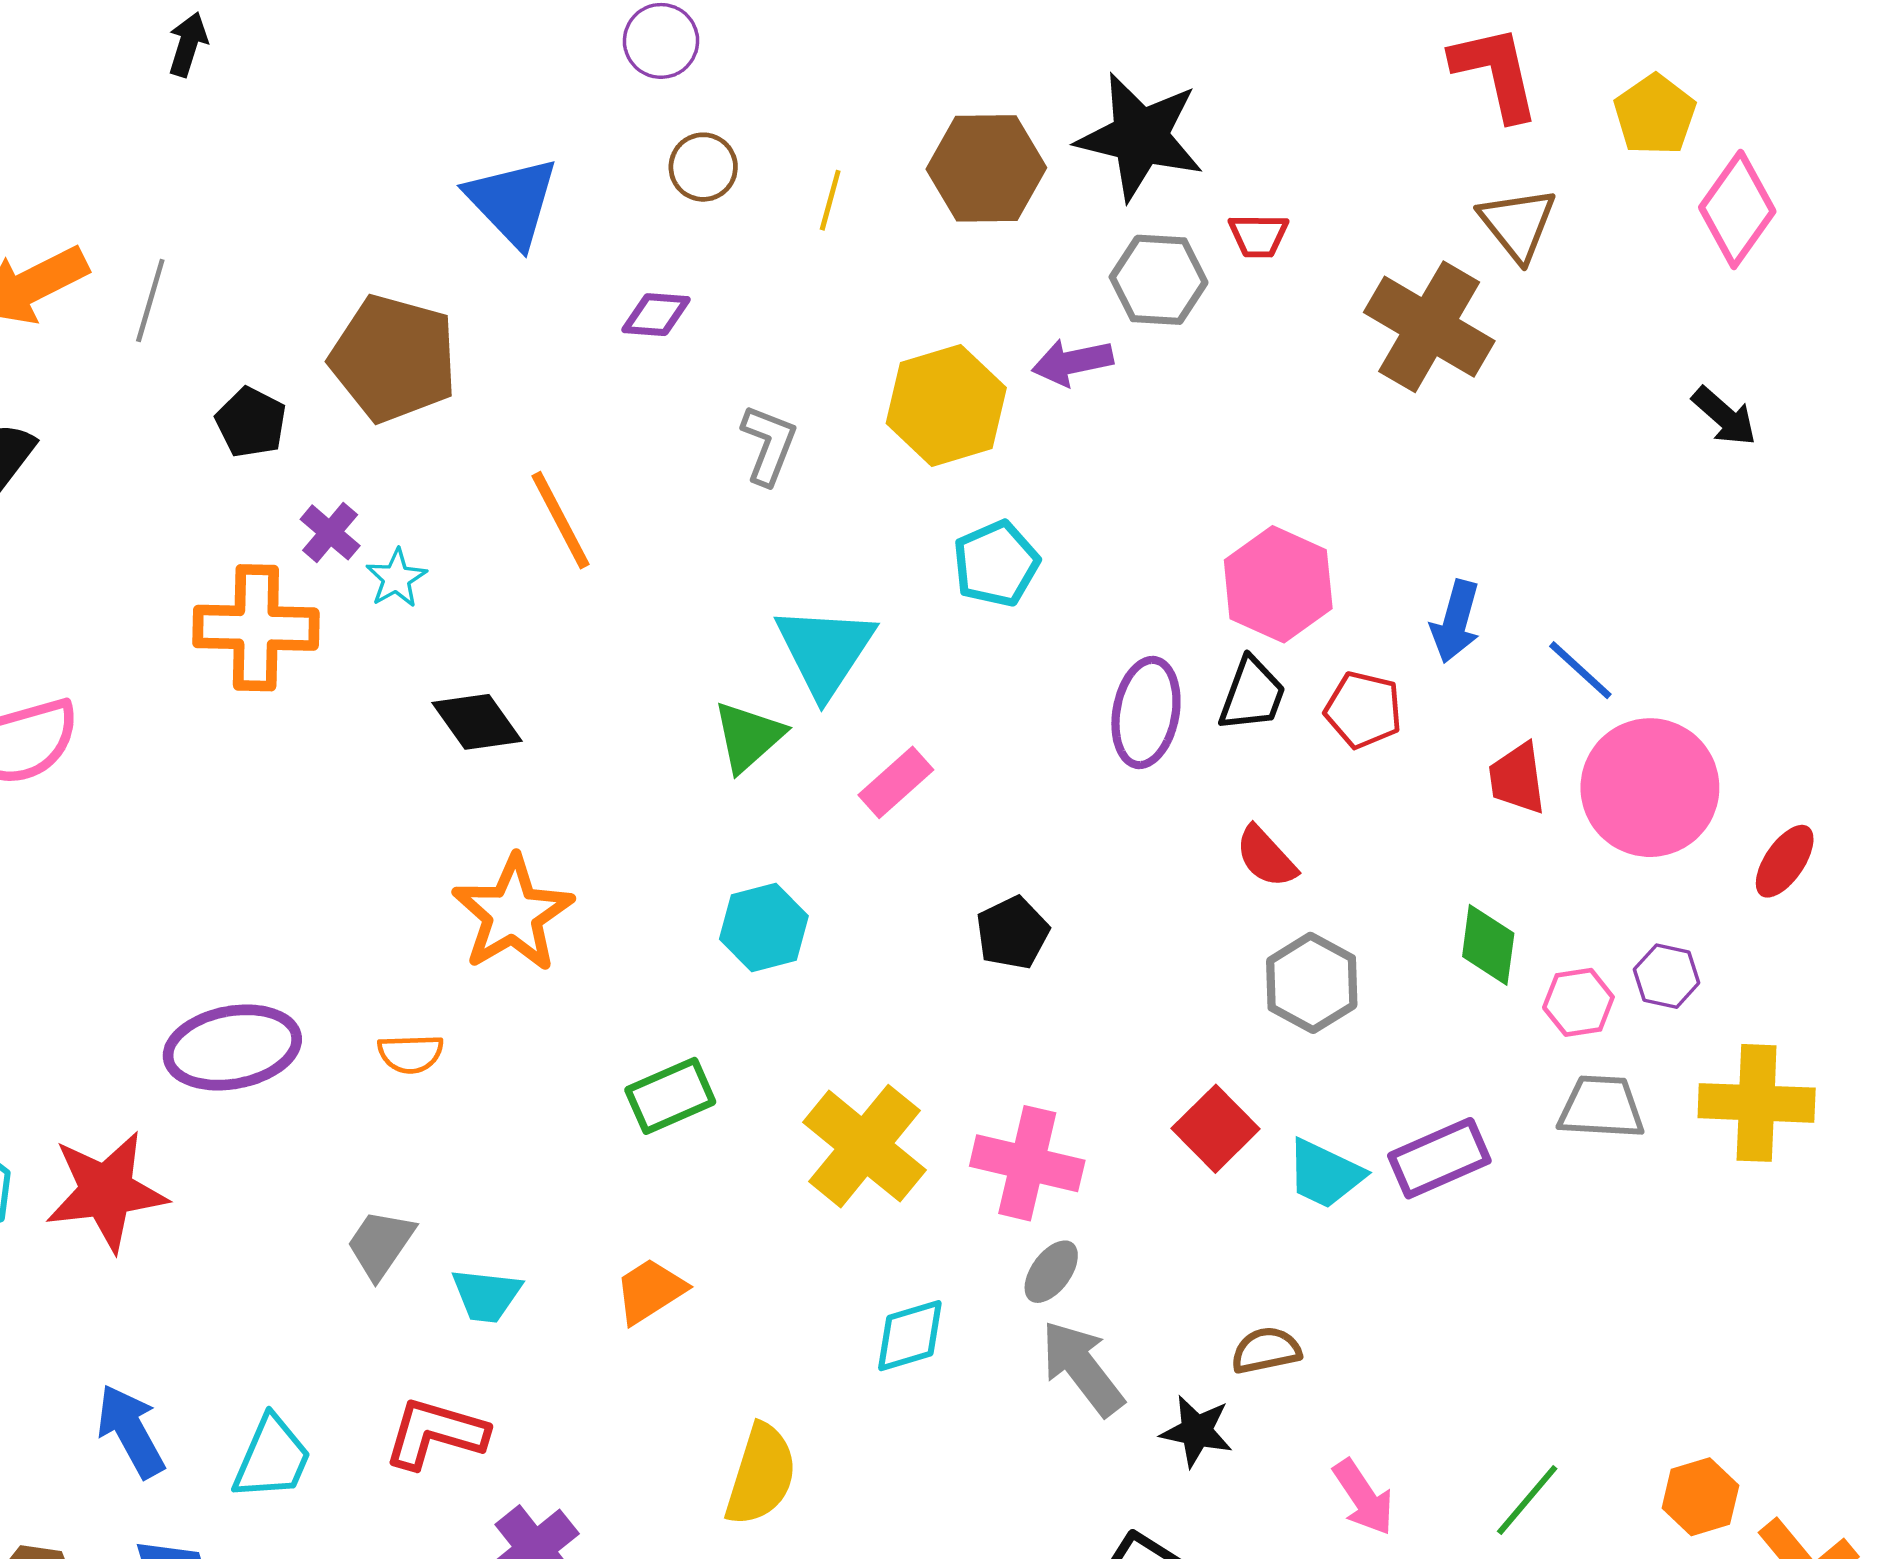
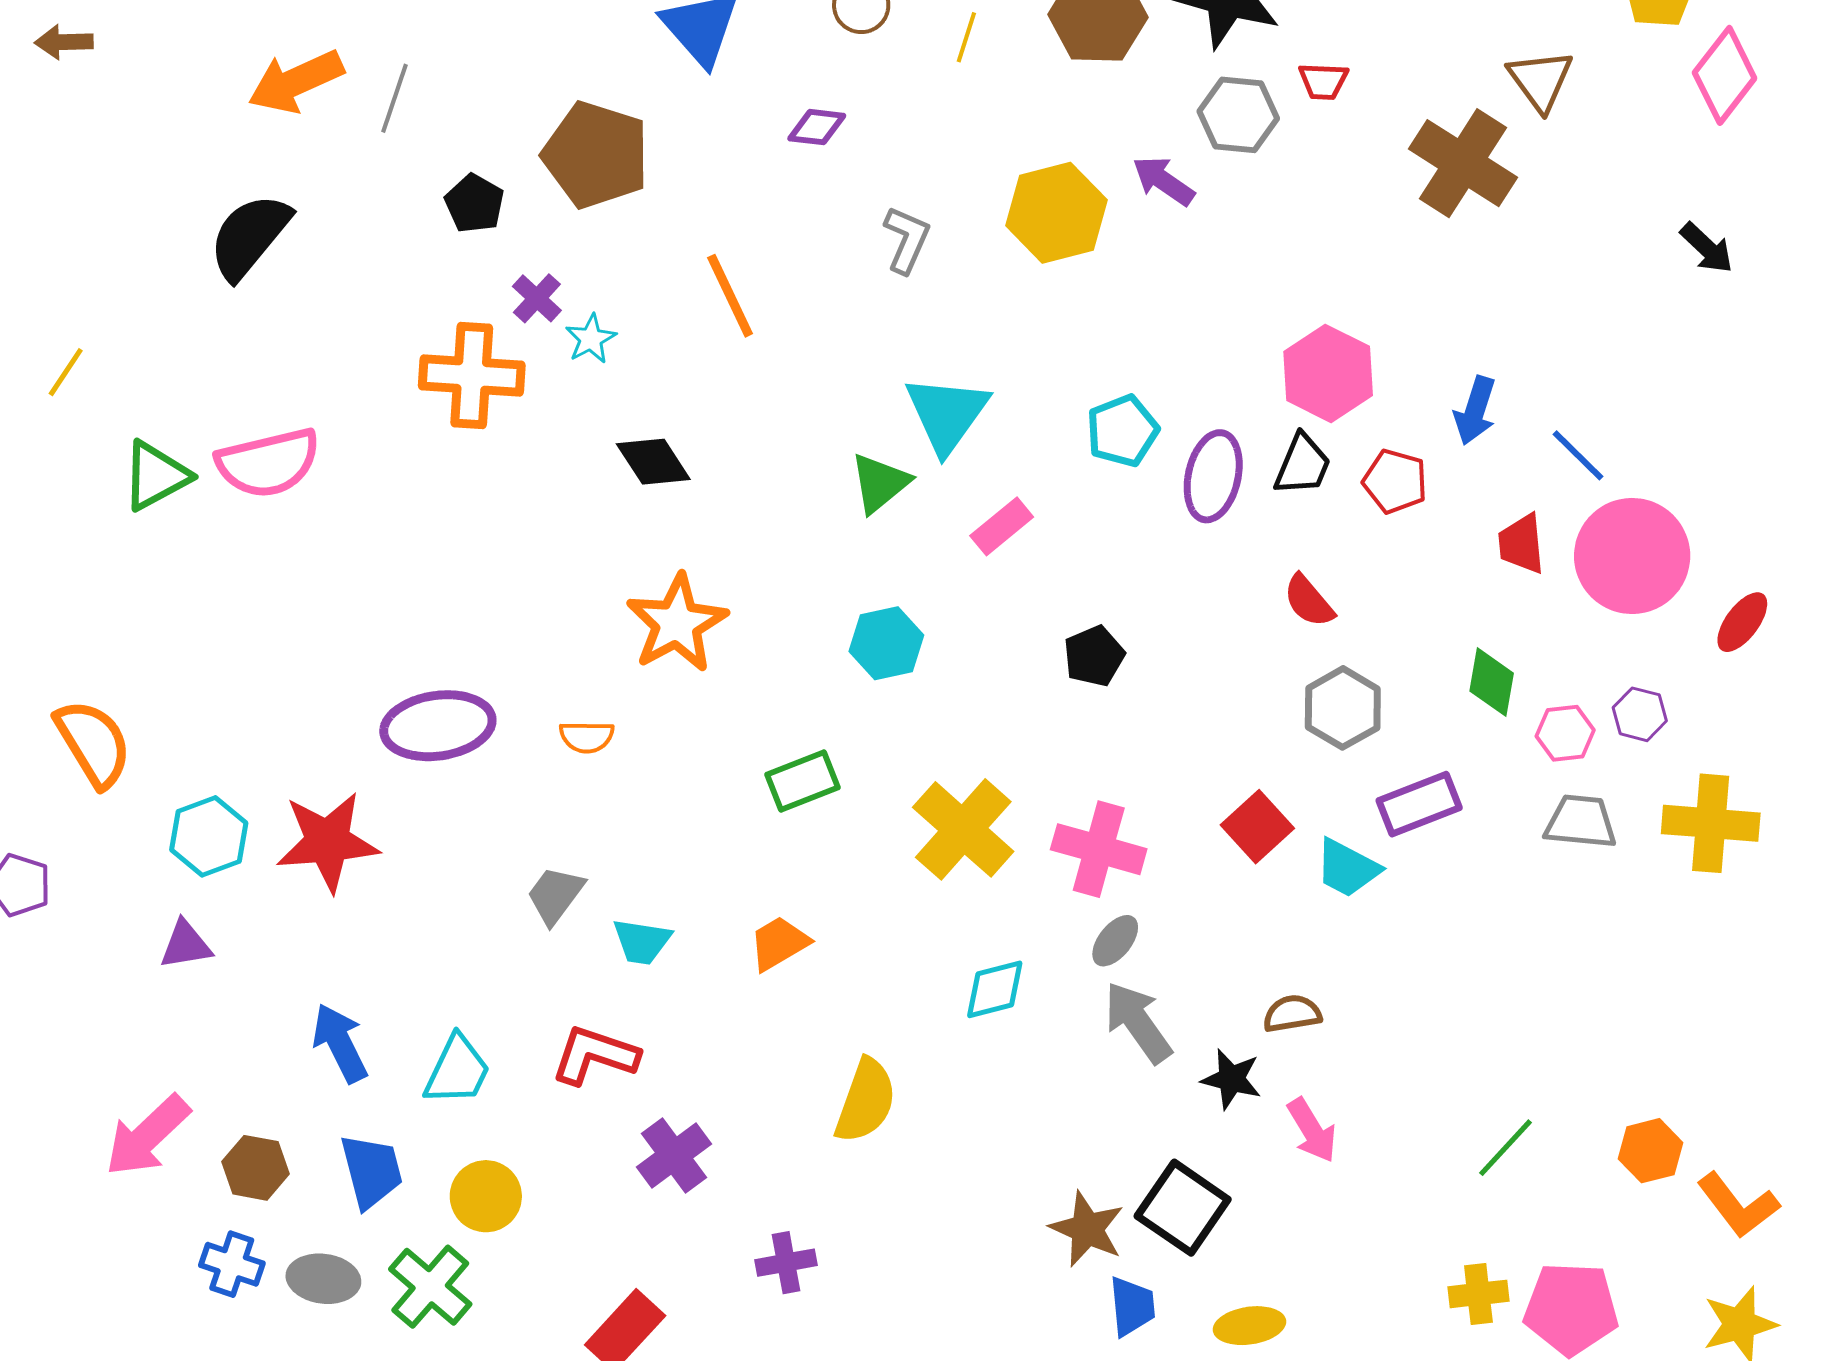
purple arrow: (1072, 362) -> (1163, 181), turned 44
cyan pentagon: (996, 564) -> (1122, 431), moved
purple rectangle: (1439, 1158) -> (1419, 804), moved
pink arrow: (1363, 1497) -> (1312, 1130), moved

